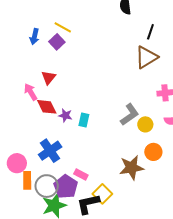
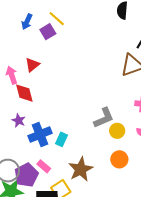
purple star: (65, 115) -> (19, 121), moved
cyan rectangle: (84, 120) -> (62, 139), moved
blue cross: (50, 151) -> (40, 134), moved
brown star: (132, 168) -> (81, 169), moved, turned -30

